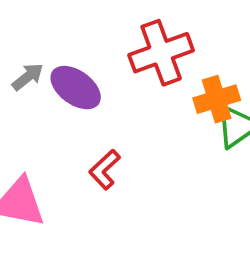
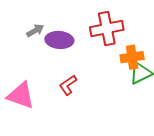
purple ellipse: (76, 88) -> (59, 40), turned -40

